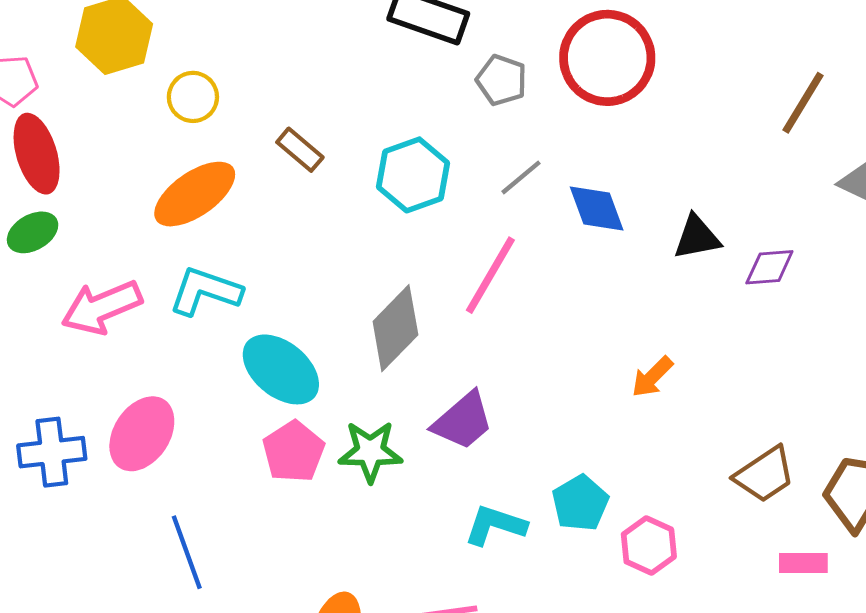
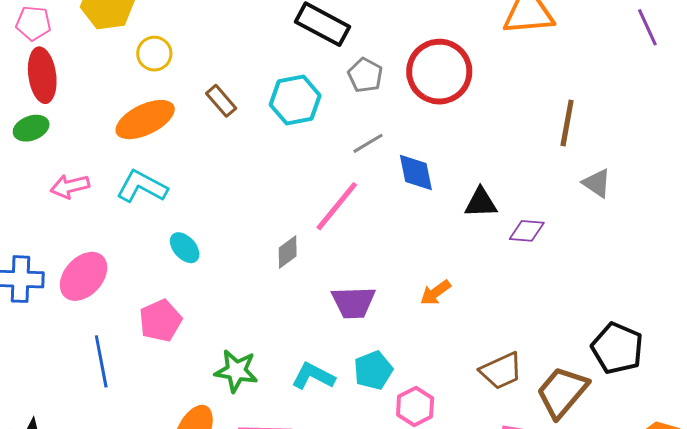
brown line: (803, 103) -> (567, 123), turned -30
cyan hexagon: (413, 175) -> (295, 100), moved
pink arrow: (102, 307) -> (70, 186), size x0.7
gray diamond: (395, 328) -> (288, 252), moved, size x0.6
cyan ellipse: (281, 369) -> (185, 248), size x0.6
purple trapezoid: (463, 421) -> (353, 302), moved, turned 30
pink pentagon: (294, 452) -> (160, 321), moved
green star: (370, 452) -> (236, 371), moved

